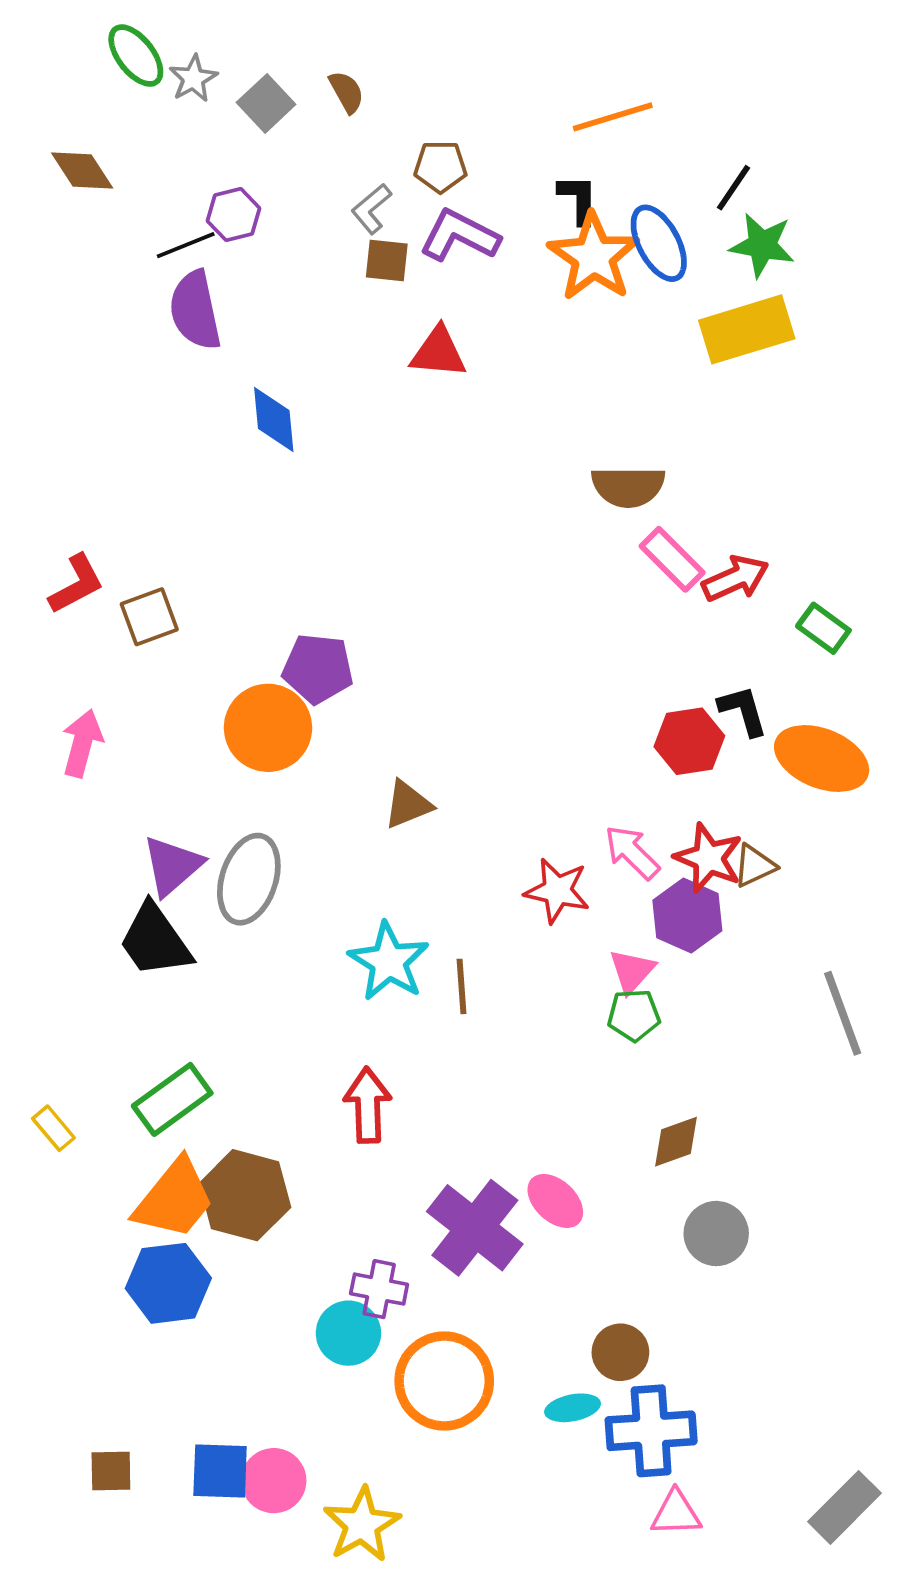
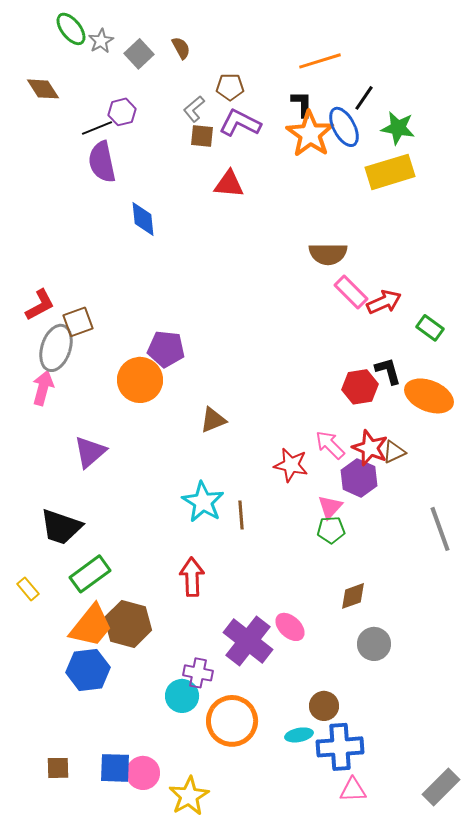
black line: (733, 188) -> (364, 98), moved
gray ellipse: (249, 879) -> (56, 348), moved
black trapezoid: (155, 940) -> (61, 527), moved, turned -36

